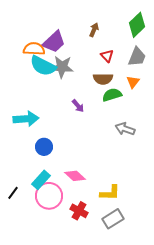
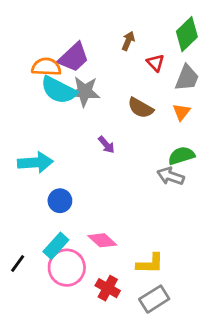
red triangle: (107, 56) -> (156, 63), moved
brown semicircle: (103, 79) -> (141, 108), turned 30
green semicircle: (112, 95) -> (181, 156), moved

